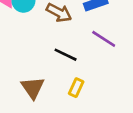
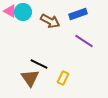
black line: (66, 55) -> (39, 64), moved

